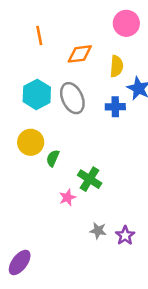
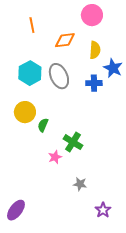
pink circle: (126, 23) -> (92, 15), moved
purple star: (125, 236) -> (103, 210), moved

